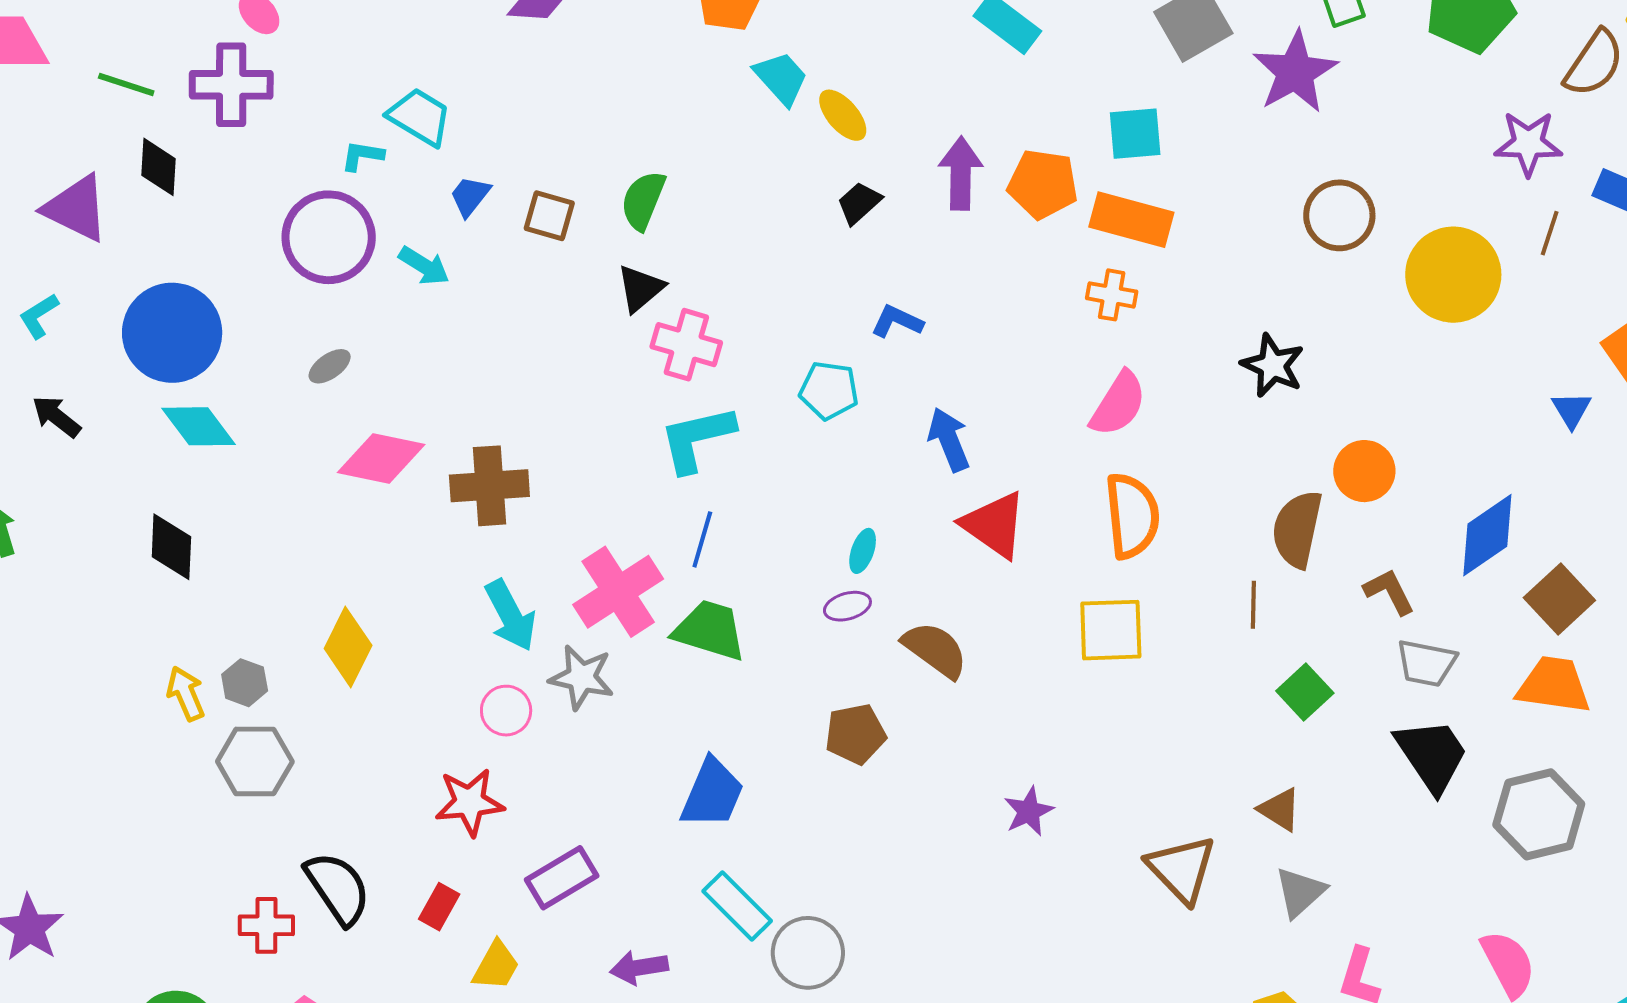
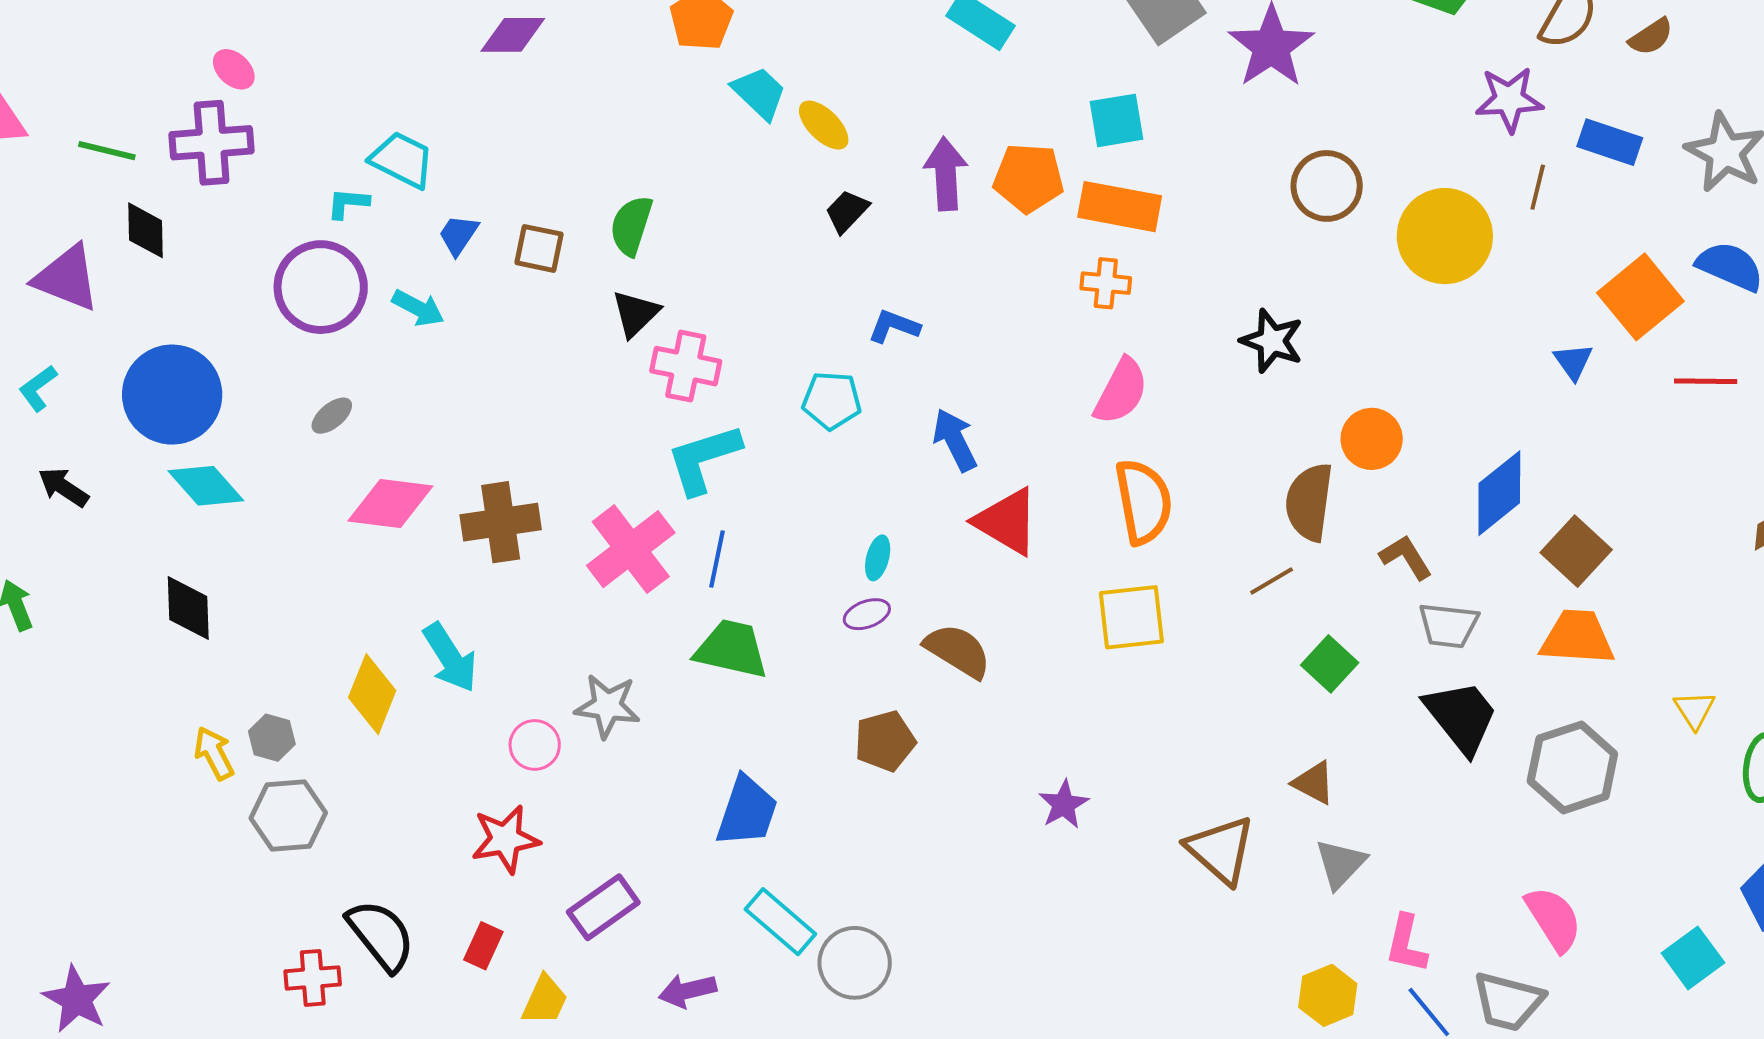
pink cross: (618, 592) -> (631, 549), moved
brown line: (1253, 605) -> (1272, 581), turned 63
cyan arrow: (511, 615) -> (450, 658), moved

